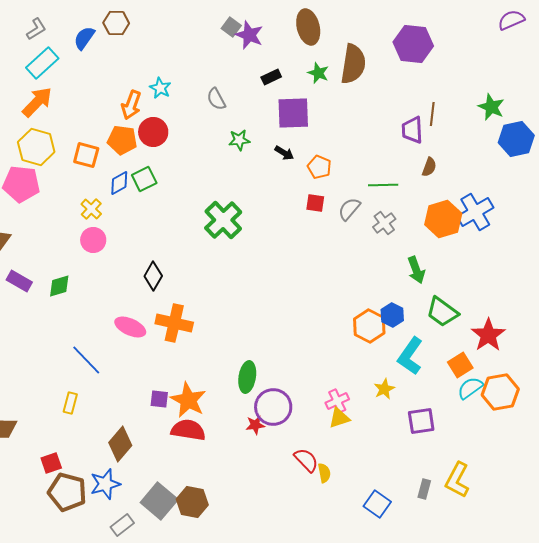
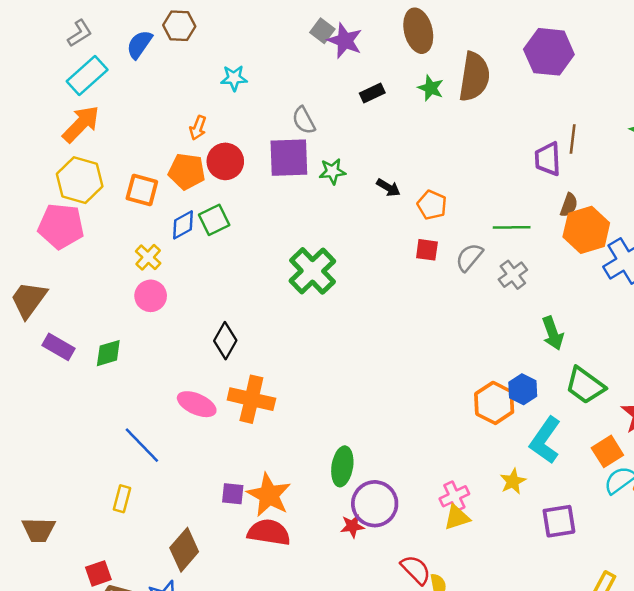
cyan star: (160, 88) -> (234, 78), moved, turned -30
orange arrow: (131, 105) -> (198, 128), size x0.7
purple square: (293, 113) -> (289, 158), moved
orange hexagon: (443, 219) -> (586, 230), moved

